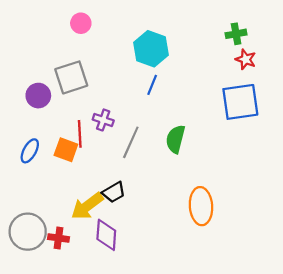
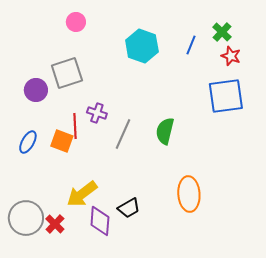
green cross: (236, 34) -> (222, 32), turned -36
blue line: (152, 85) -> (191, 45), moved
black trapezoid: (114, 192) -> (129, 208), moved
red cross: (58, 238) -> (55, 224), turned 36

